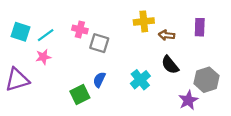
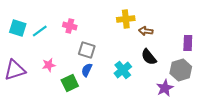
purple rectangle: (200, 27) -> (188, 43), moved
gray square: (99, 43) -> (87, 50), moved
pink star: (43, 57) -> (49, 65), moved

